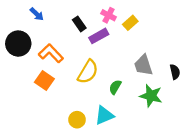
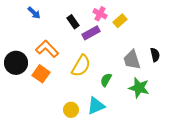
black circle: (18, 44) -> (16, 63), moved
black semicircle: (175, 72) -> (155, 55), moved

